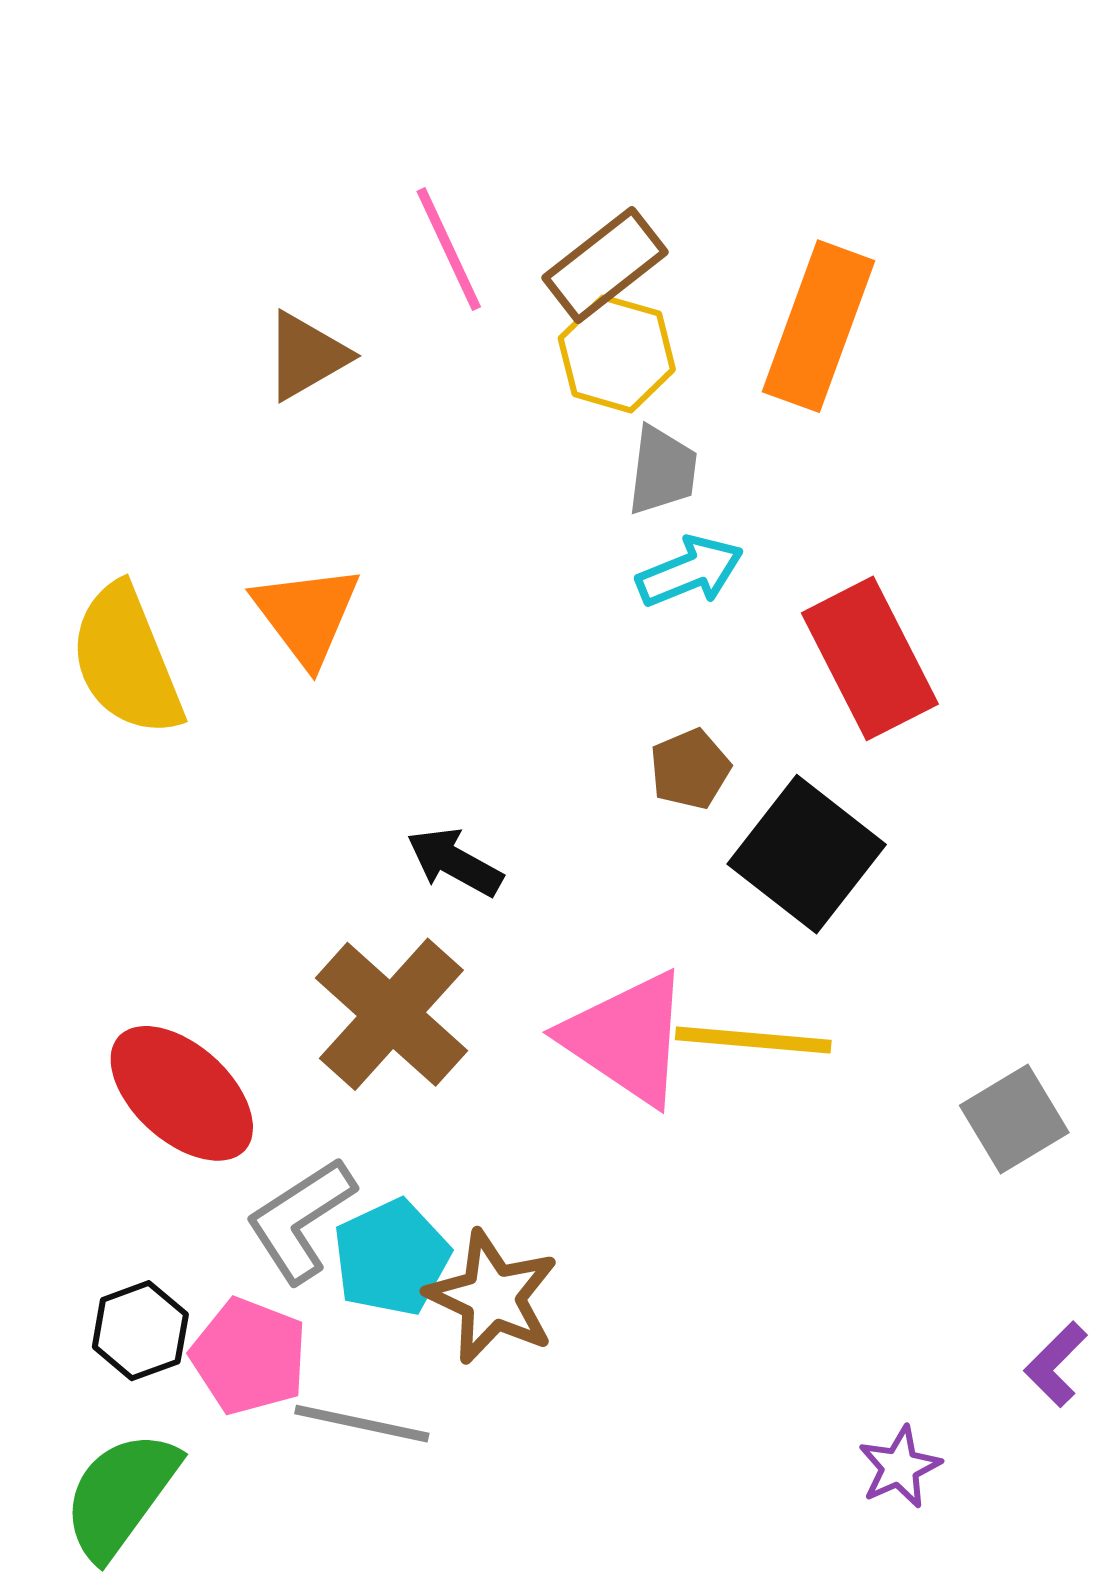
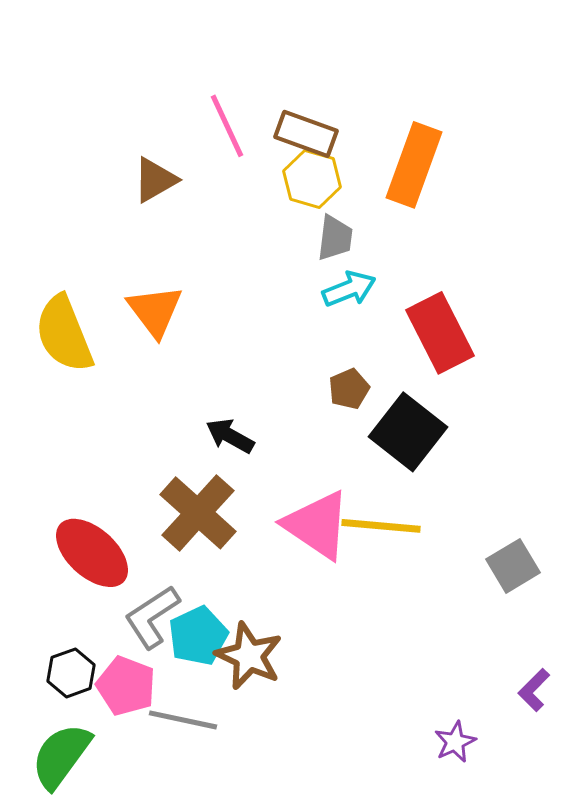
brown rectangle: (605, 265) -> (306, 134), turned 58

